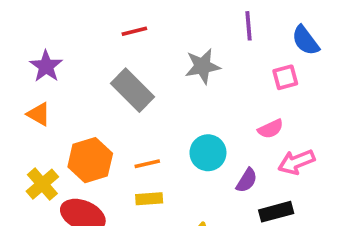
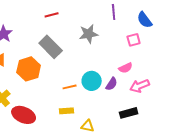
orange hexagon: (90, 160) -> (29, 69), moved
orange line: (147, 164) -> (70, 87), moved
purple semicircle: (247, 180) -> (112, 84), moved
yellow rectangle: (149, 199) -> (67, 111), moved

